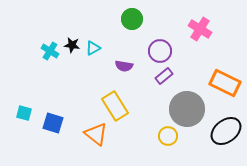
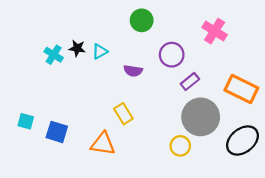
purple rectangle: (164, 76) -> (190, 81), moved
yellow rectangle: (115, 106) -> (123, 114), size x0.7
orange triangle: (96, 134) -> (103, 144), turned -30

